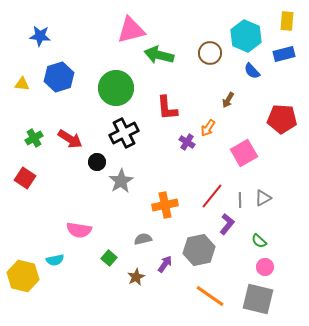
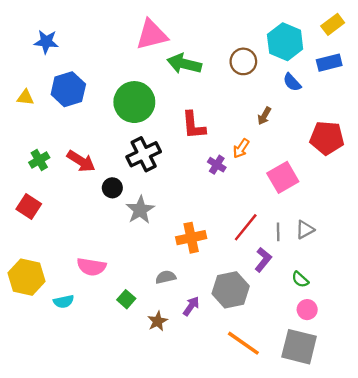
yellow rectangle: (287, 21) -> (333, 24), turned 48
yellow hexagon: (23, 276) -> (27, 277), moved

